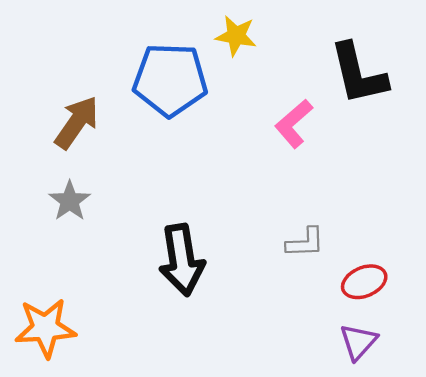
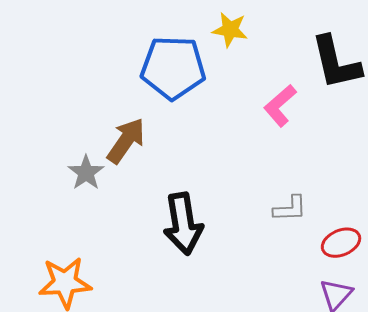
brown arrow: (77, 122) -> (126, 141), moved

